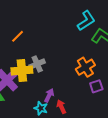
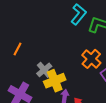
yellow cross: (22, 71) -> (55, 81), moved

